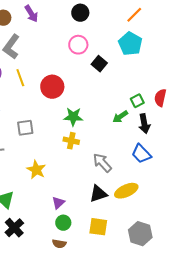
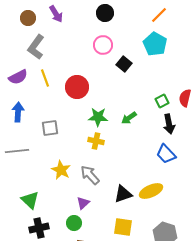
green arrow: (120, 117) -> (129, 118), moved
gray arrow: (102, 163) -> (90, 175), moved
green circle: (63, 223) -> (74, 223), moved
black cross: (14, 228) -> (39, 228), turned 30

